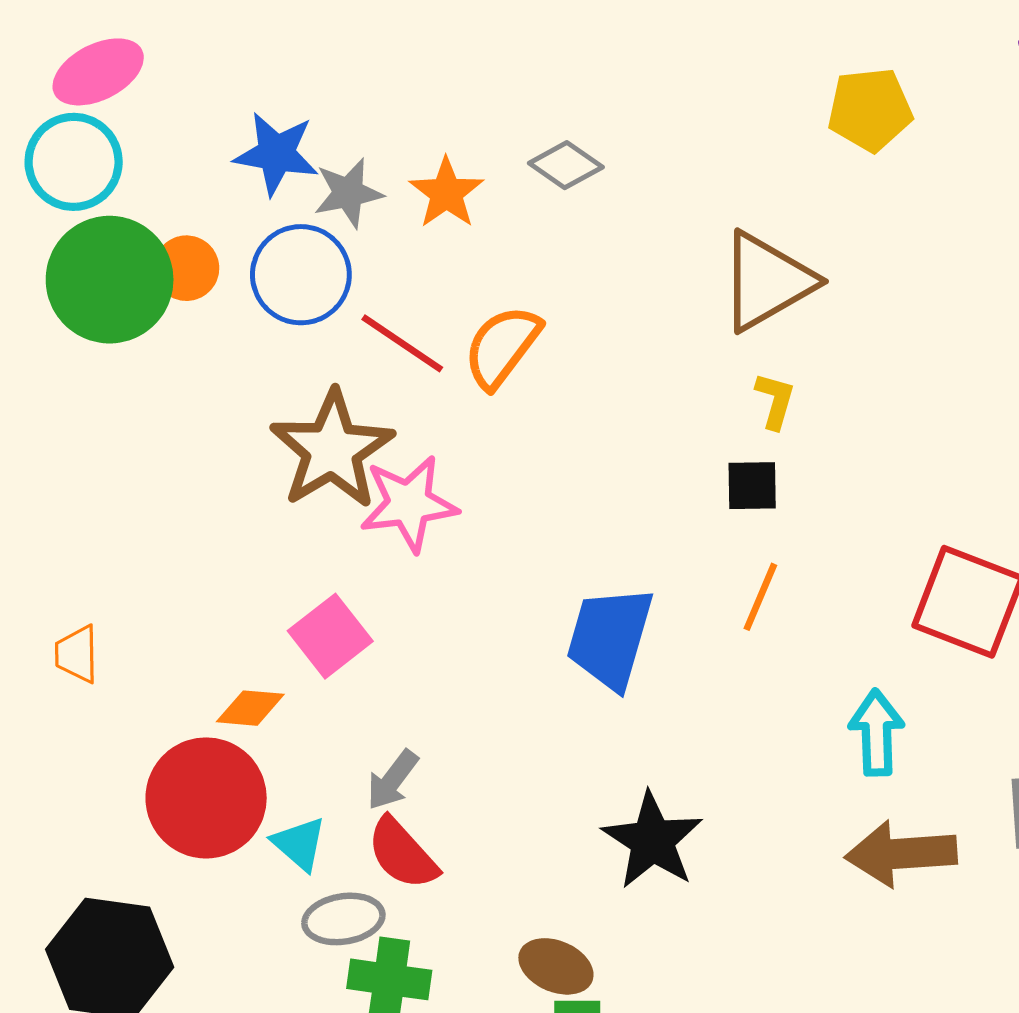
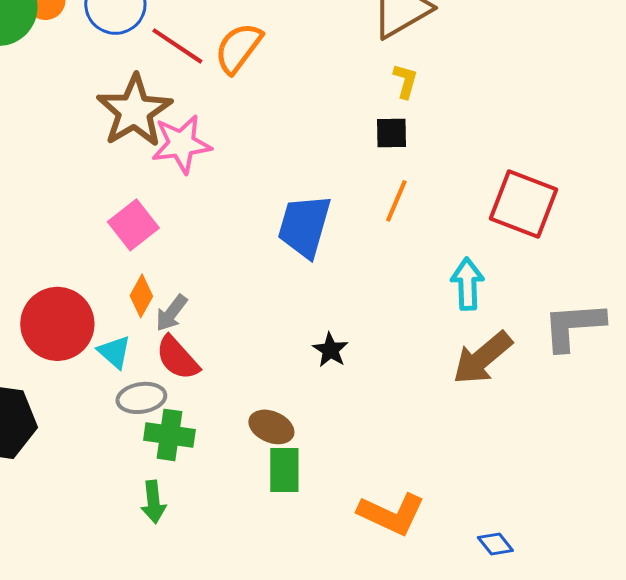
orange diamond: (250, 708) -> (141, 296), moved, turned -66
black star: (652, 840) -> (330, 350), size x0.6
brown arrow: (901, 854) -> (482, 358), turned -36

